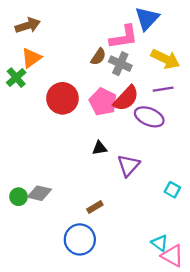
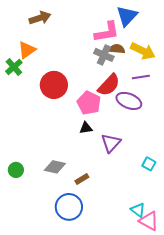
brown arrow: (28, 25) -> (40, 18), moved
brown semicircle: (98, 57) -> (117, 49), moved, turned -119
pink pentagon: (103, 102) -> (89, 103), moved
gray diamond: (39, 193) -> (55, 167), moved

